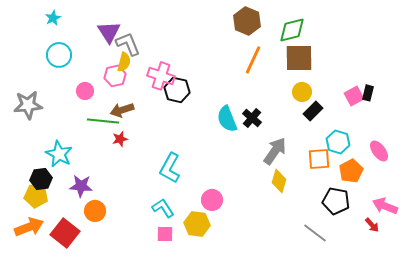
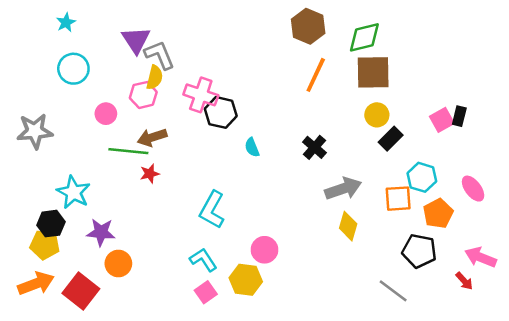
cyan semicircle: (227, 119) -> (252, 147), moved, size x0.6
gray arrow: (275, 151) -> (343, 189), turned 36
pink square: (165, 234) -> (206, 292), turned -36

